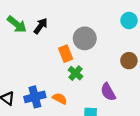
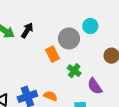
cyan circle: (129, 20) -> (90, 26), moved
green cross: (75, 73) -> (74, 71), moved

